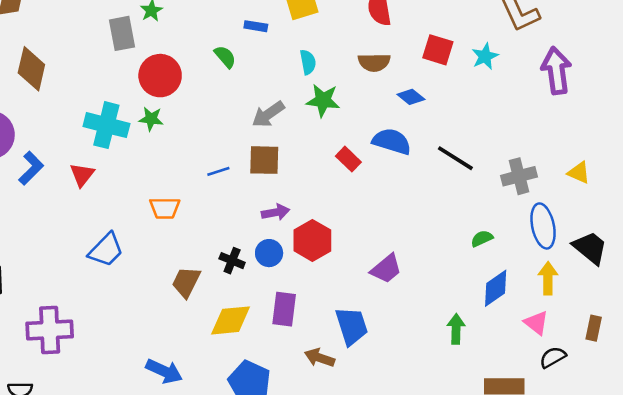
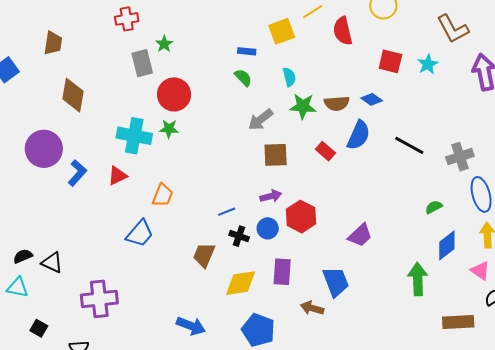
green semicircle: (225, 57) -> (243, 78), moved
brown semicircle: (374, 62) -> (337, 103), moved
blue semicircle: (392, 141) -> (359, 135), turned 100
brown square: (264, 160) -> (276, 155), moved
blue line: (218, 171) -> (227, 212), moved
red triangle: (82, 175) -> (117, 176), turned 30
orange trapezoid: (165, 208) -> (163, 195), moved, turned -65
green arrow: (456, 329) -> (418, 279), size x1.4

